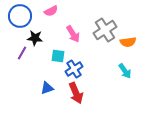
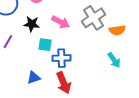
pink arrow: (73, 34) -> (60, 22), turned -30
black star: (35, 38) -> (32, 24), moved
blue cross: (74, 69) -> (62, 58), turned 30

